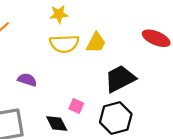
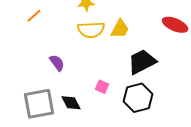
purple semicircle: (27, 80) -> (57, 63), turned 36
black diamond: (57, 124) -> (71, 103), moved

